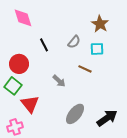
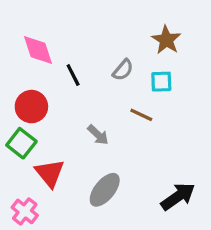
pink diamond: (23, 18) -> (38, 50), moved
gray ellipse: (75, 114) -> (105, 190), moved
pink cross: (15, 127) -> (25, 211), turned -35

